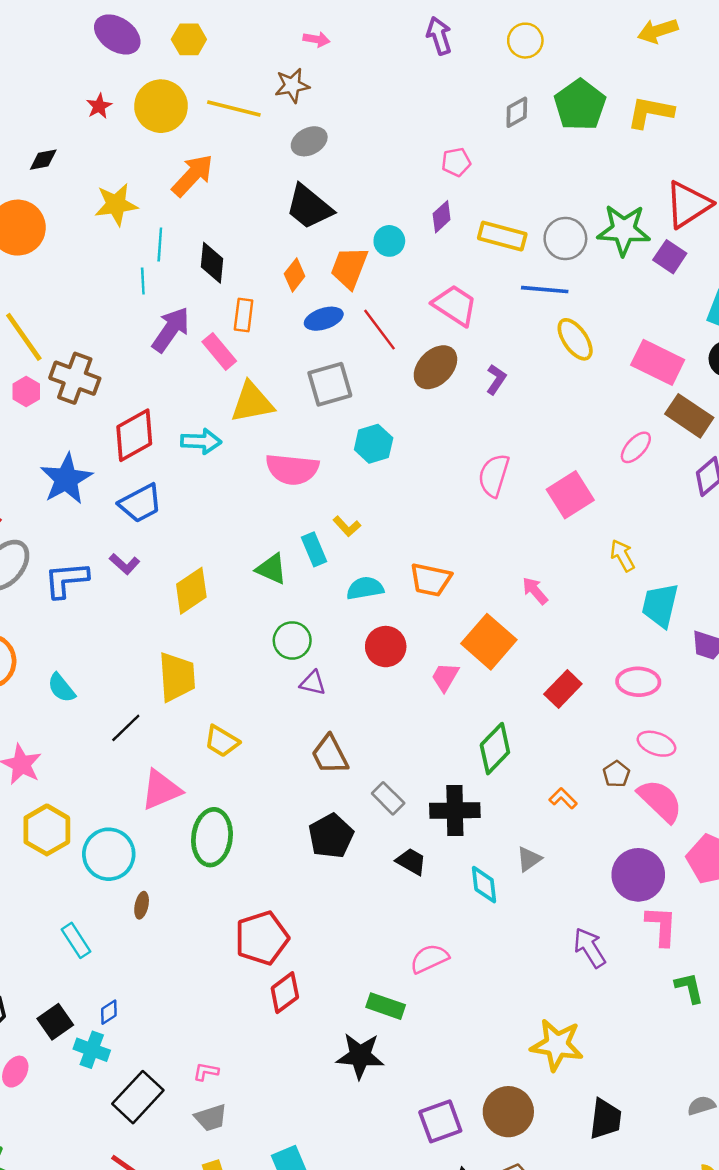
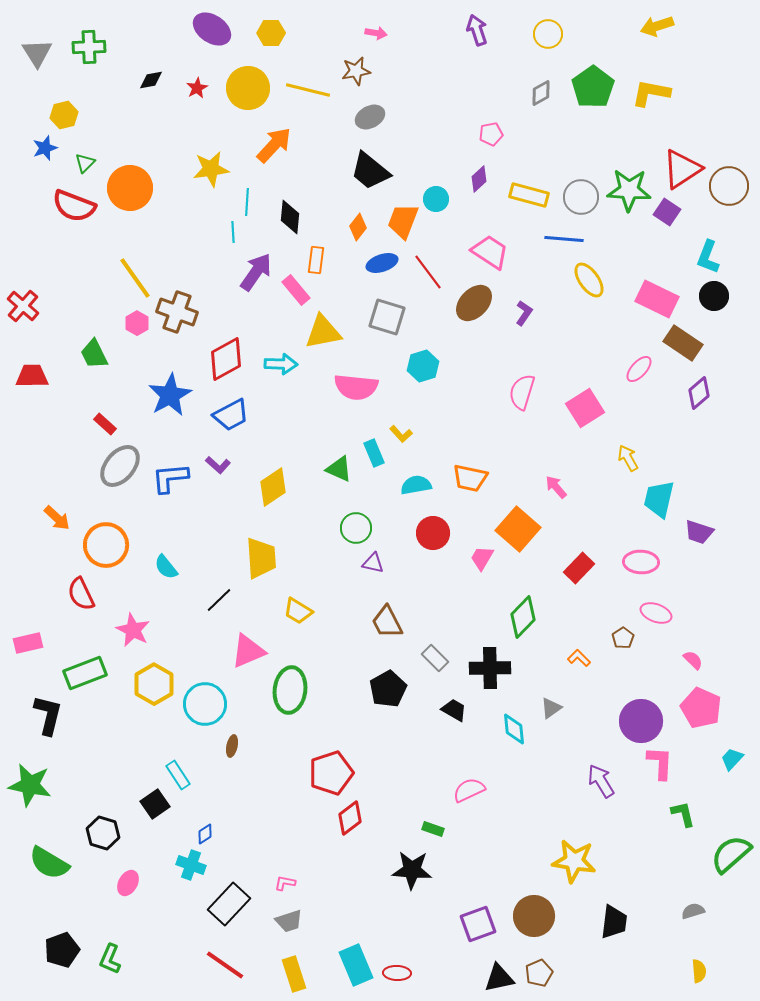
black diamond: (43, 160) -> (151, 80), moved
gray square: (330, 384) -> (387, 317), turned 33
pink semicircle: (660, 801) -> (693, 660), moved, size x0.5
green rectangle: (386, 1006) -> (433, 829), size x0.7
black square: (55, 1022) -> (155, 804), moved

